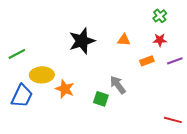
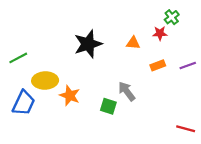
red star: (160, 40) -> (160, 33), moved

